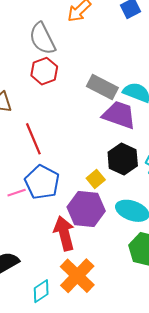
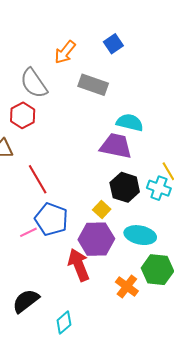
red hexagon: (44, 71) -> (23, 115), moved
gray rectangle: (102, 87) -> (93, 85), moved
orange cross: (77, 276) -> (127, 287), moved, size x0.7

